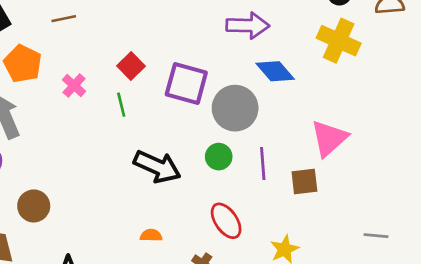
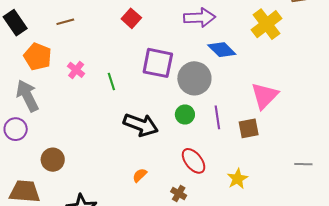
yellow cross: (339, 41) -> (267, 24), turned 32
red square: (131, 66) -> (131, 18), moved
orange semicircle: (151, 235) -> (140, 175), turned -42

